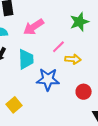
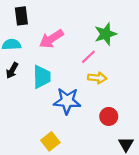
pink line: (58, 47) -> (88, 57), moved
yellow square: (14, 105) -> (50, 141), moved

